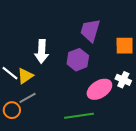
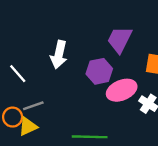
yellow triangle: (25, 76) -> (28, 126), moved
pink ellipse: (99, 89) -> (122, 90), moved

